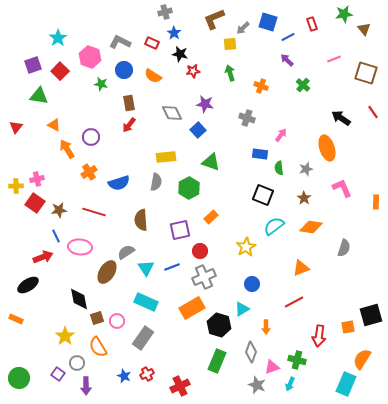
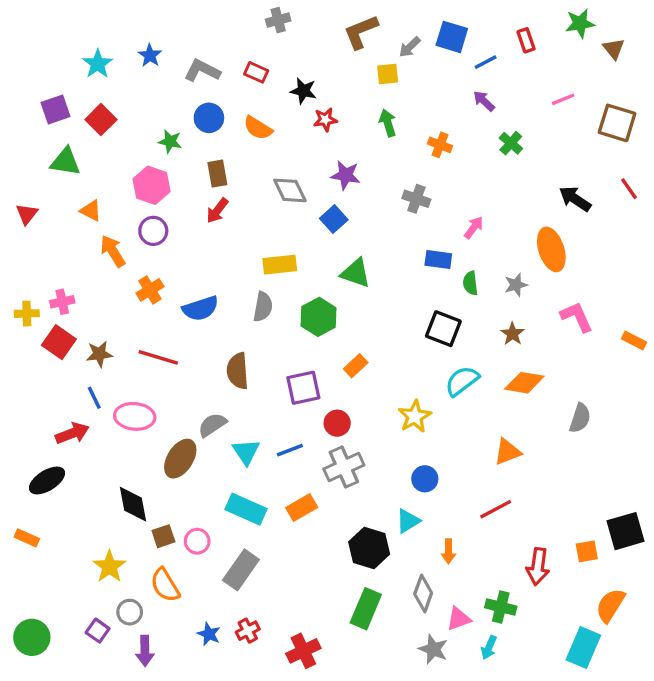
blue star: (174, 33) -> (150, 55), moved
pink hexagon: (90, 57) -> (152, 185), moved
orange rectangle: (376, 202) -> (634, 340), turned -64
orange rectangle: (192, 308) -> (302, 507), moved, size x0.7

